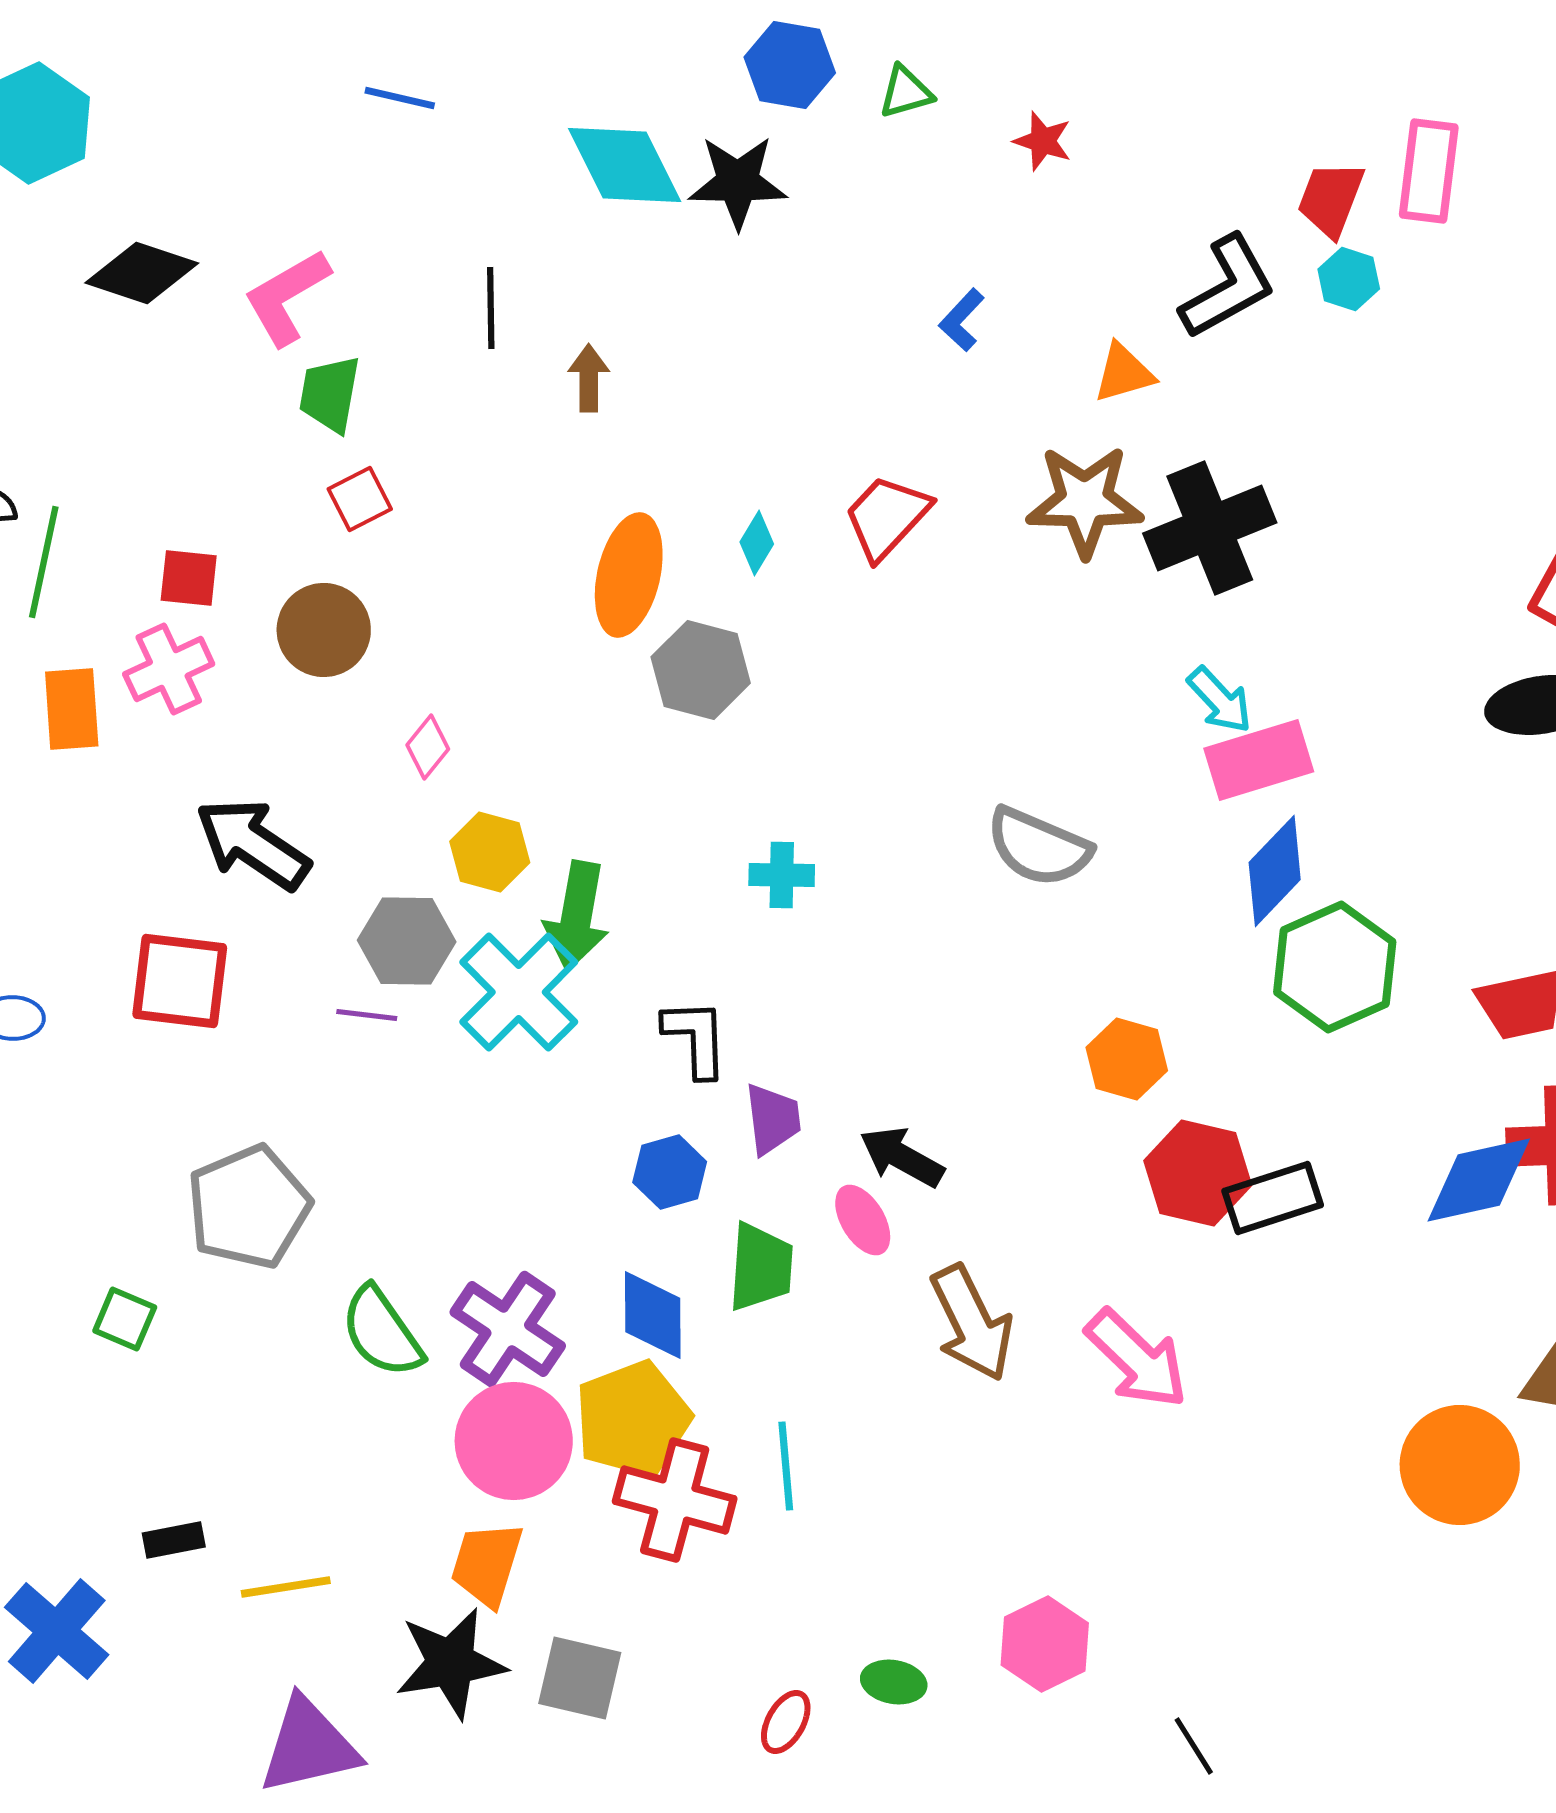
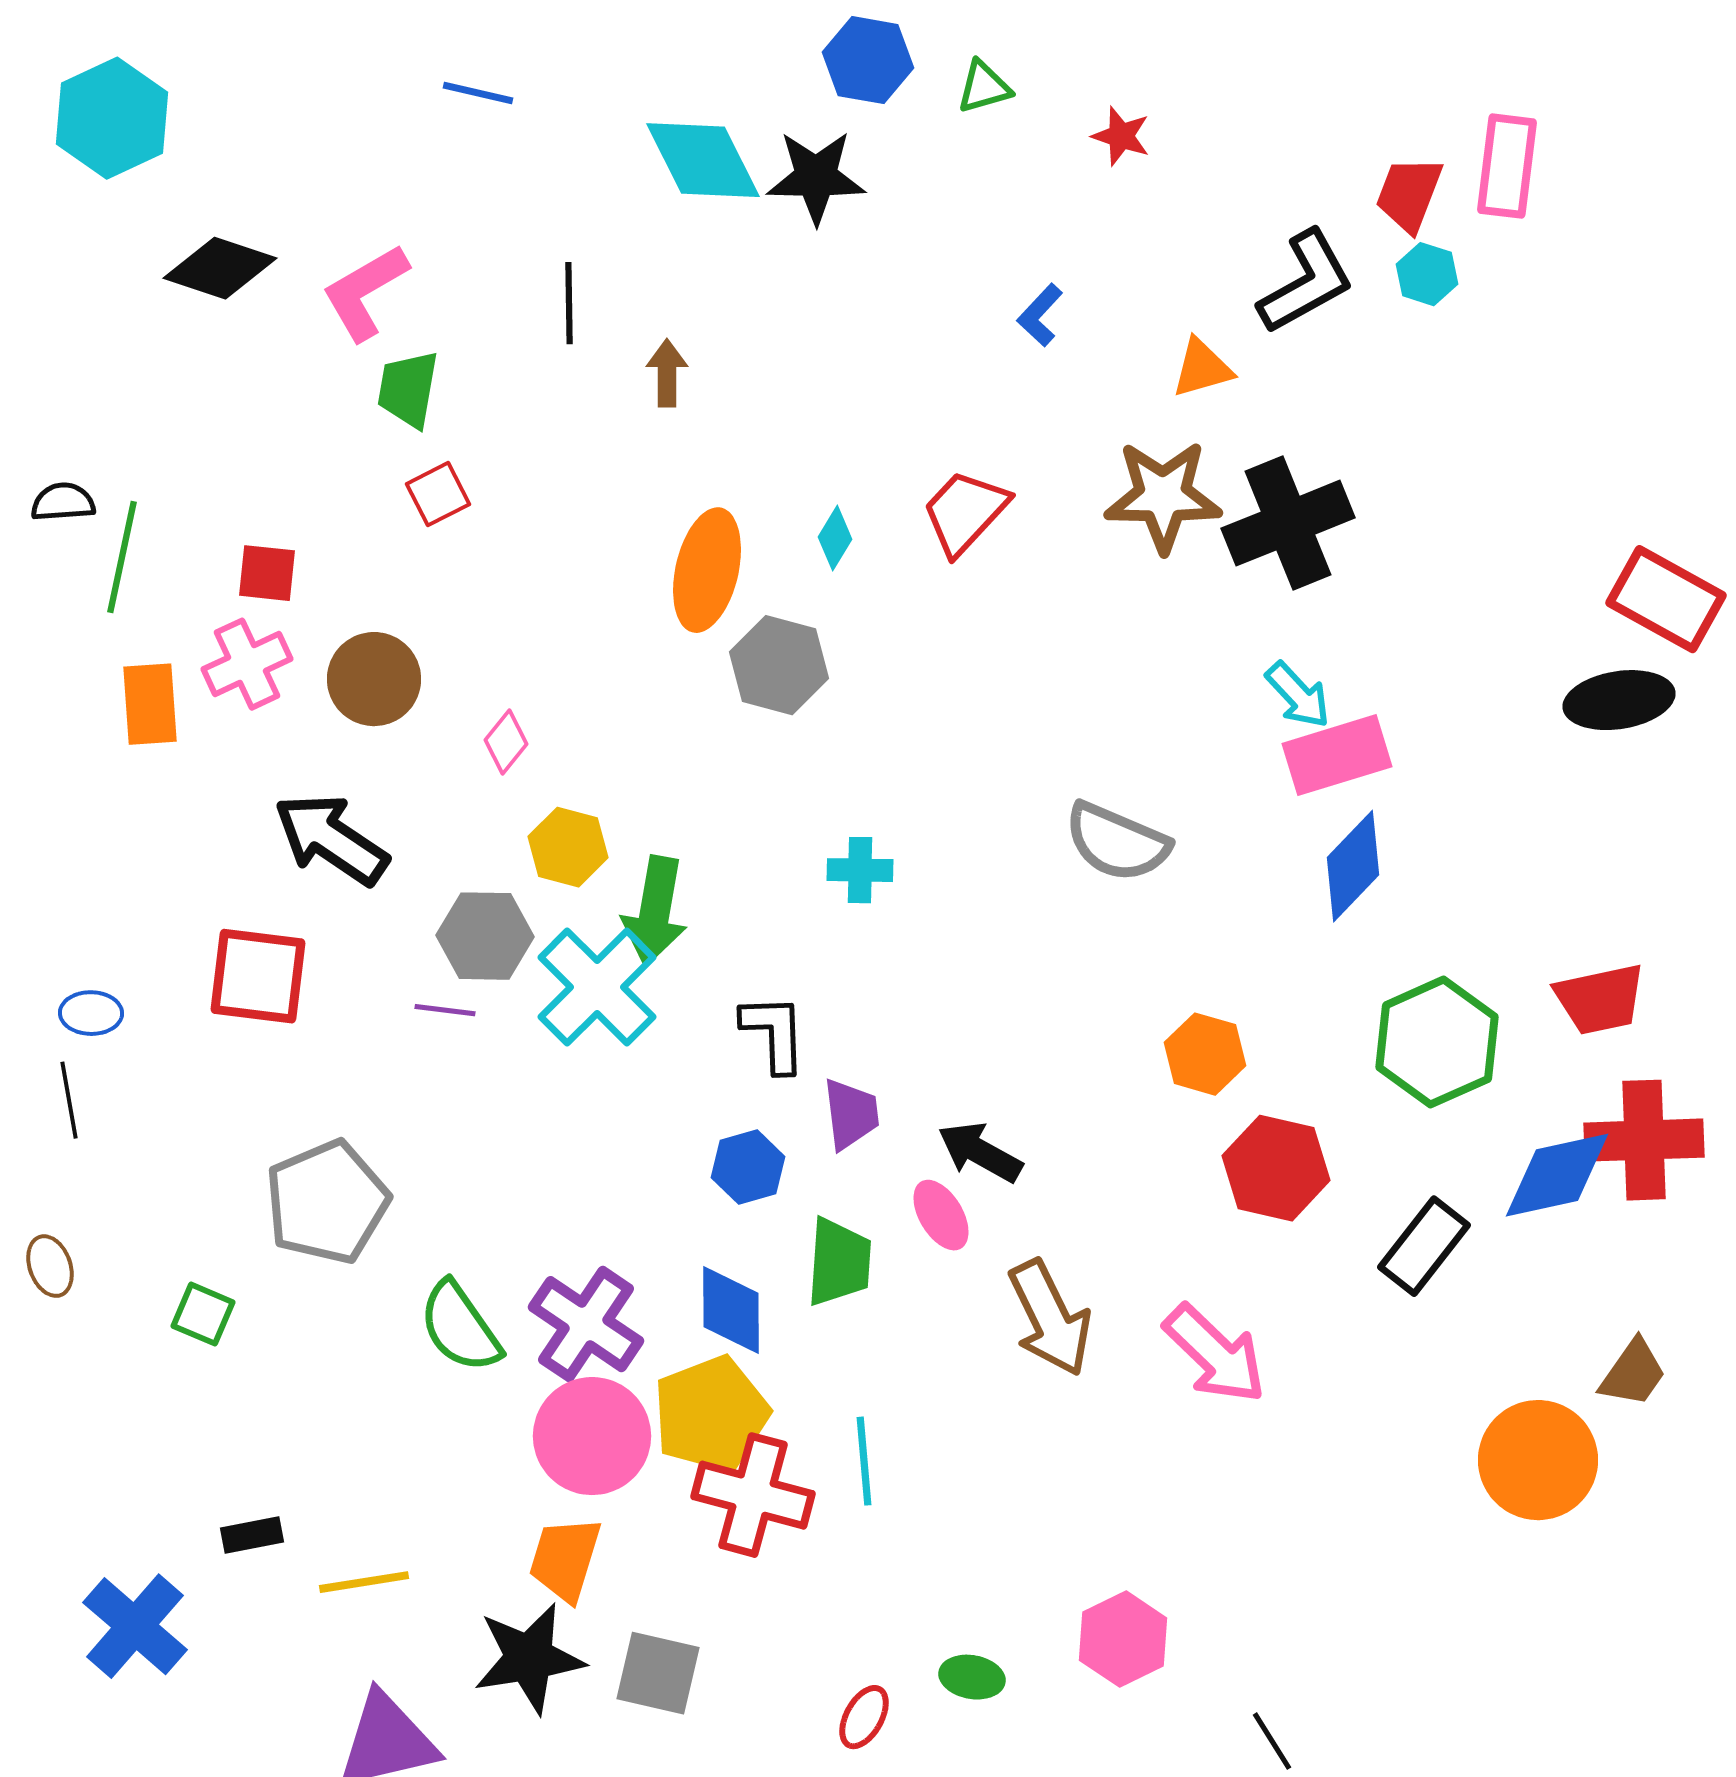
brown circle: (324, 630) -> (374, 679), moved
green hexagon: (1335, 967) -> (1437, 1042), moved
black rectangle: (1273, 1198) -> (1424, 1246), moved, turned -34

